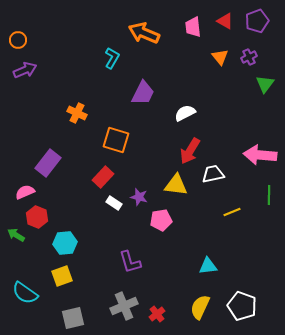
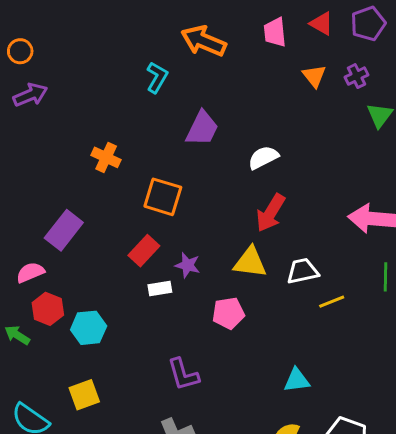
white trapezoid: (213, 174) -> (303, 271), moved
purple star: (139, 197) -> (188, 265), moved
white rectangle: (114, 203) -> (160, 288), turned -42
cyan hexagon: (65, 243) -> (89, 328), moved

